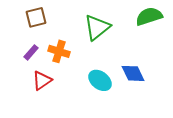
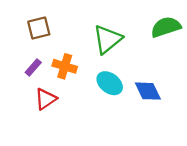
cyan ellipse: (100, 80) -> (110, 83), moved

